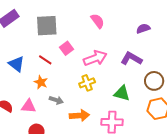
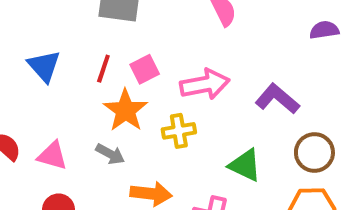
purple semicircle: (143, 29) -> (324, 30), moved
pink square: (66, 48) -> (145, 69), moved
red line: (45, 60) -> (103, 69), turned 64
orange star: (41, 82) -> (126, 110), moved, size x1.5

